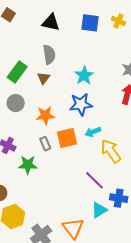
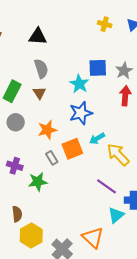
blue square: (90, 23) -> (98, 68), moved

